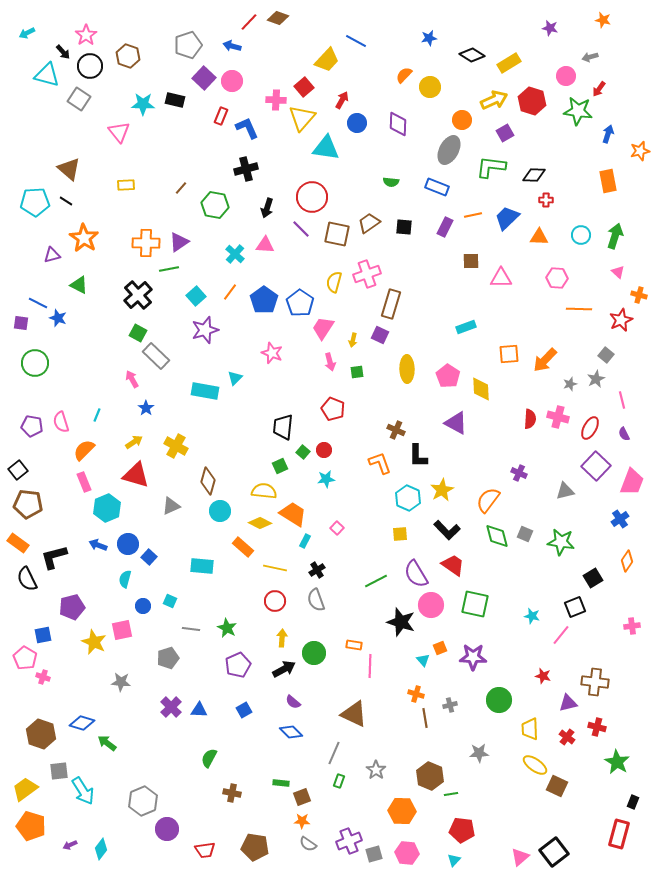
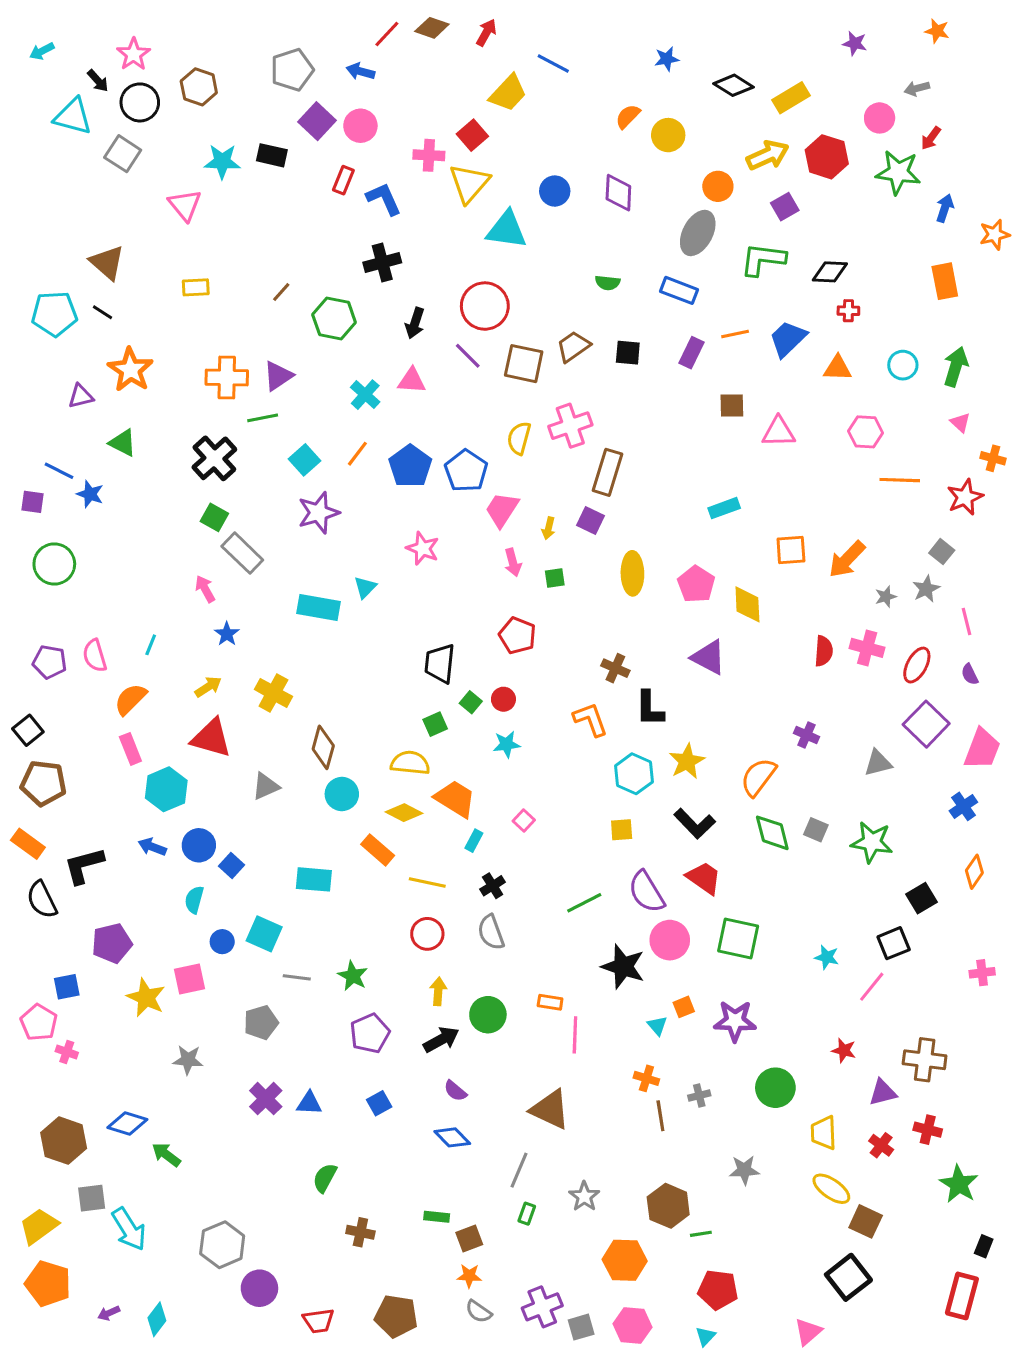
red arrow: (342, 100) -> (486, 32), moved
cyan square: (170, 601) -> (264, 934), size x1.6
black square: (554, 852) -> (848, 1277), moved

